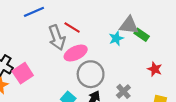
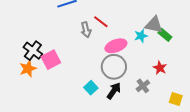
gray arrow: (57, 38) -> (86, 30), size x0.7
pink ellipse: (76, 53) -> (116, 46), moved
red star: (155, 69) -> (160, 68), moved

